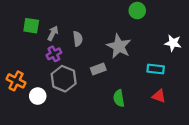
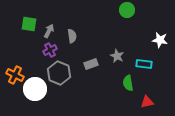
gray star: (119, 46) -> (117, 56), moved, size x0.6
white circle: (38, 96) -> (35, 89), size x1.5
red triangle: (159, 96) -> (147, 102), moved, turned -32
green semicircle: (119, 98) -> (128, 83), moved

